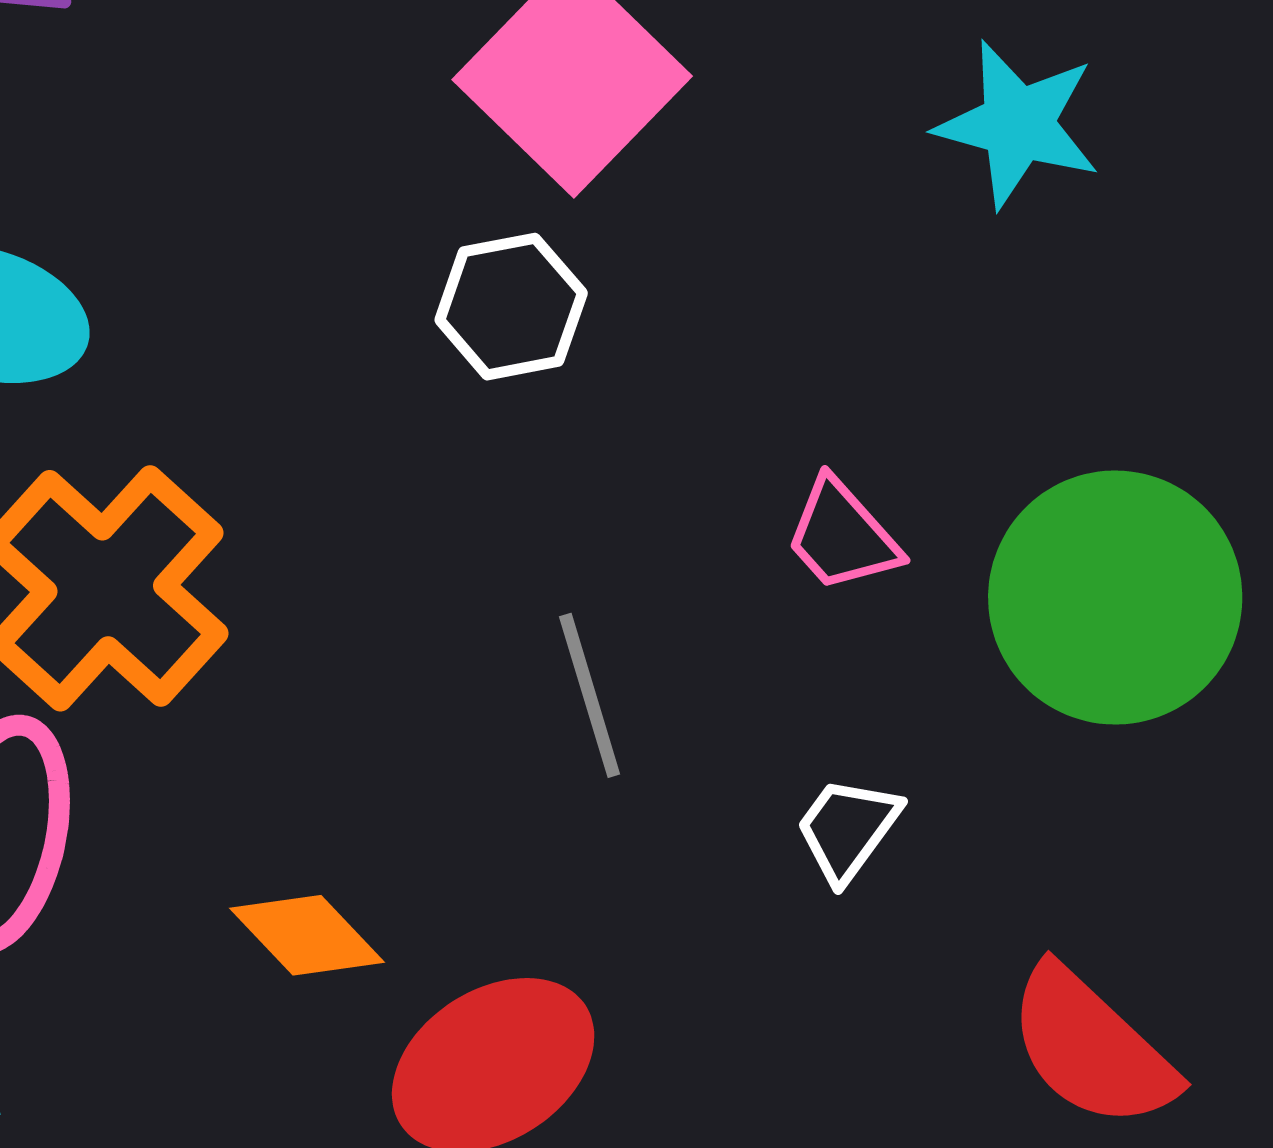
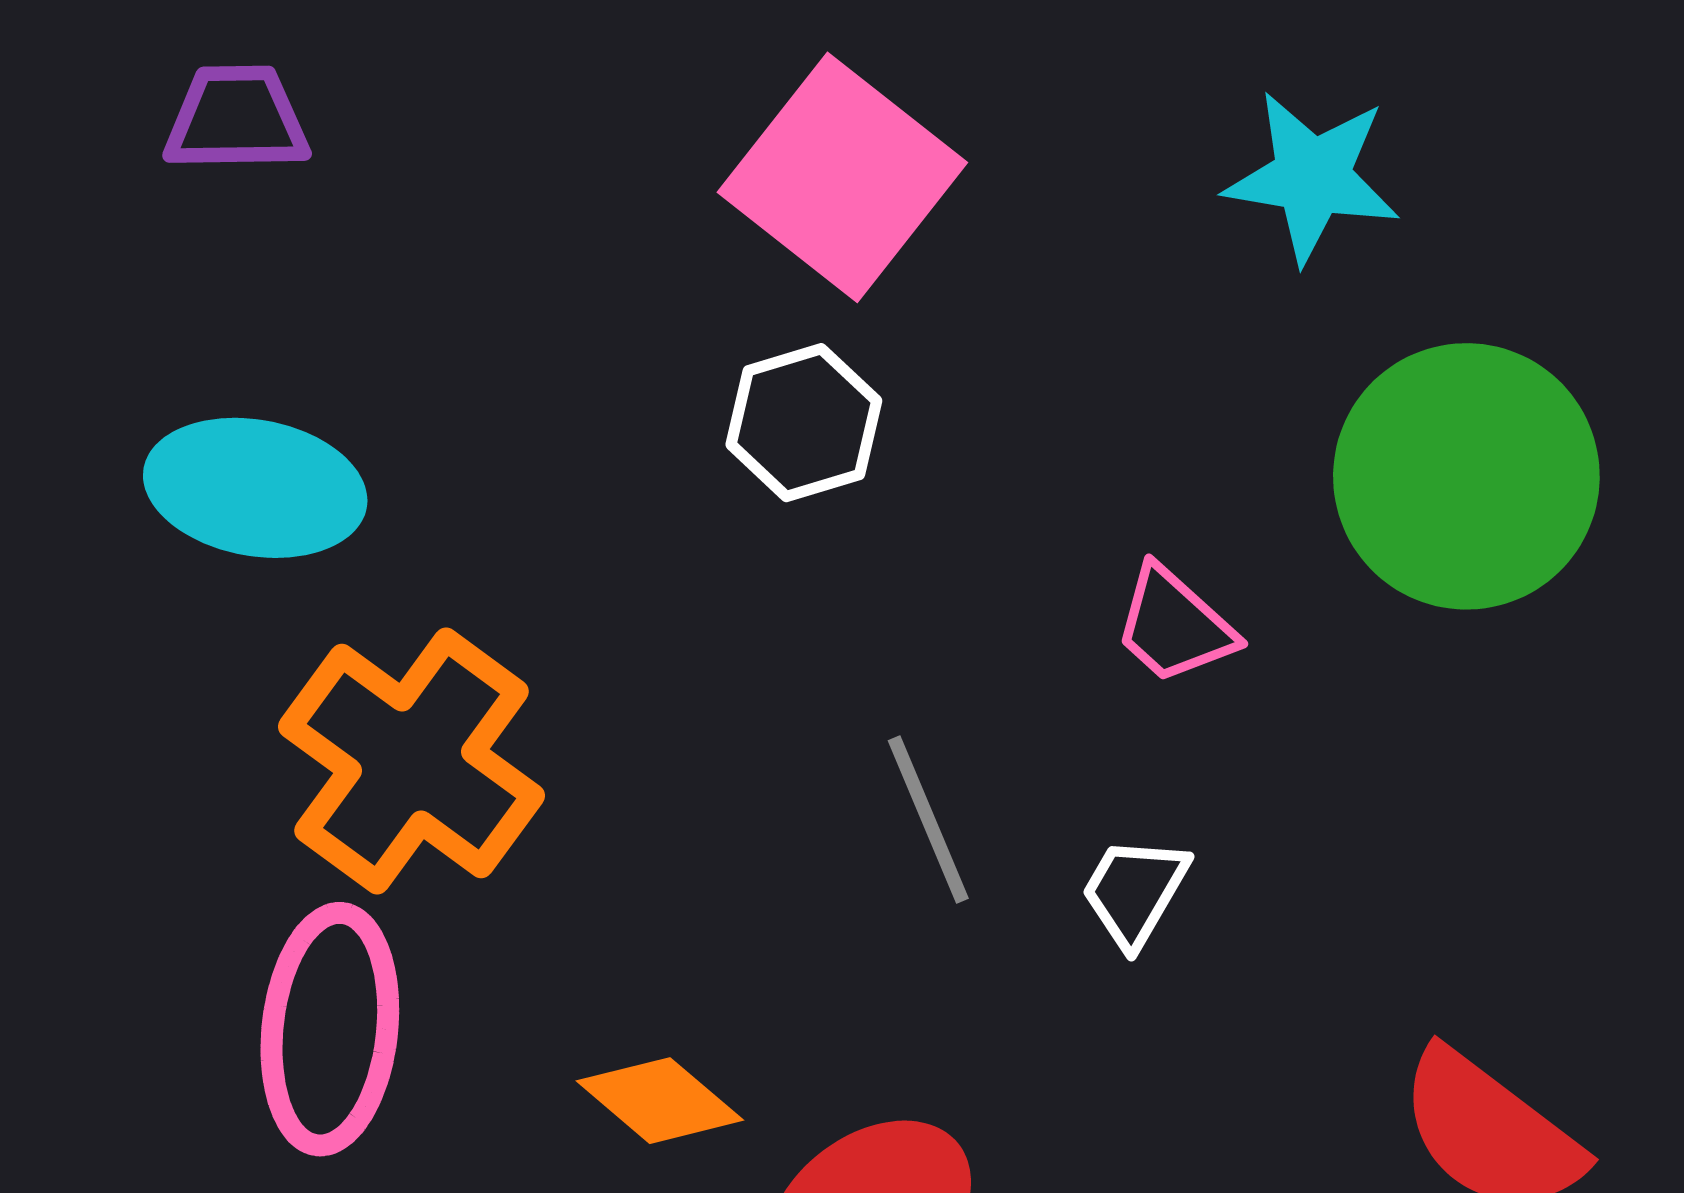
green circle: (1115, 598) -> (1466, 476), moved
white trapezoid: (848, 829) -> (1135, 891), moved

